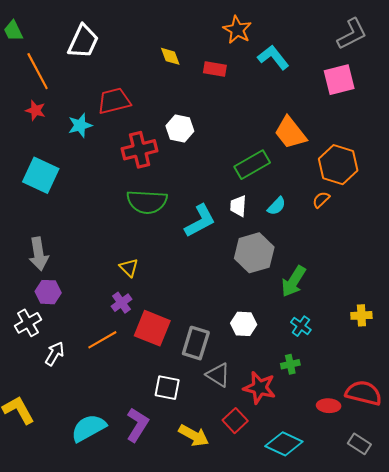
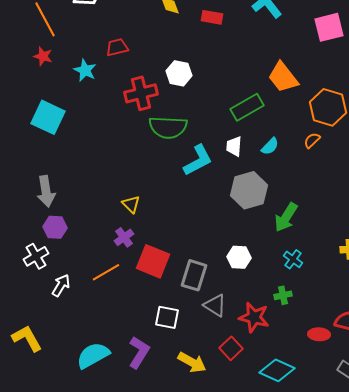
red trapezoid: (114, 101) -> (117, 47), size x0.7
cyan star: (80, 125) -> (85, 70), turned -30
green semicircle: (147, 202) -> (168, 127), moved

